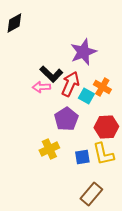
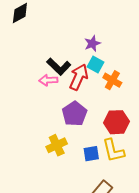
purple star: (83, 52) -> (92, 43), size x0.6
cyan square: (86, 96) -> (95, 64), moved

